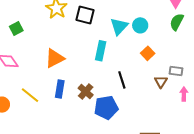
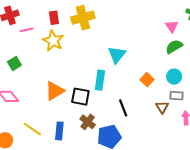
black square: (85, 15) -> (80, 97), moved
green semicircle: (177, 22) -> (174, 47), turned 36
cyan circle: (140, 25) -> (174, 77), moved
blue rectangle: (60, 89) -> (59, 131), moved

